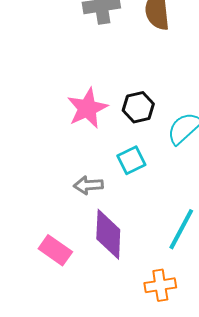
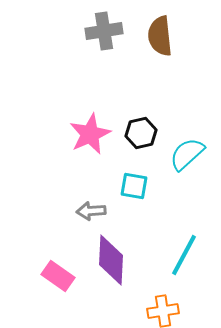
cyan square: (131, 160) -> (134, 186), turned 36

